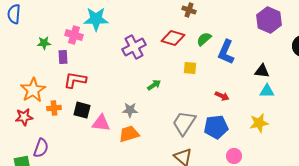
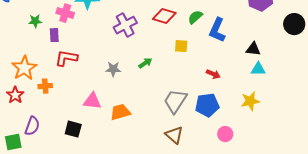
black square: (82, 110) -> (73, 129), moved
gray star: (130, 110) -> (113, 69), moved
red star: (24, 117) -> (15, 95), turned -30

